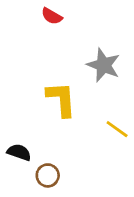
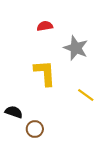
red semicircle: (52, 16) -> (45, 26), moved, turned 140

